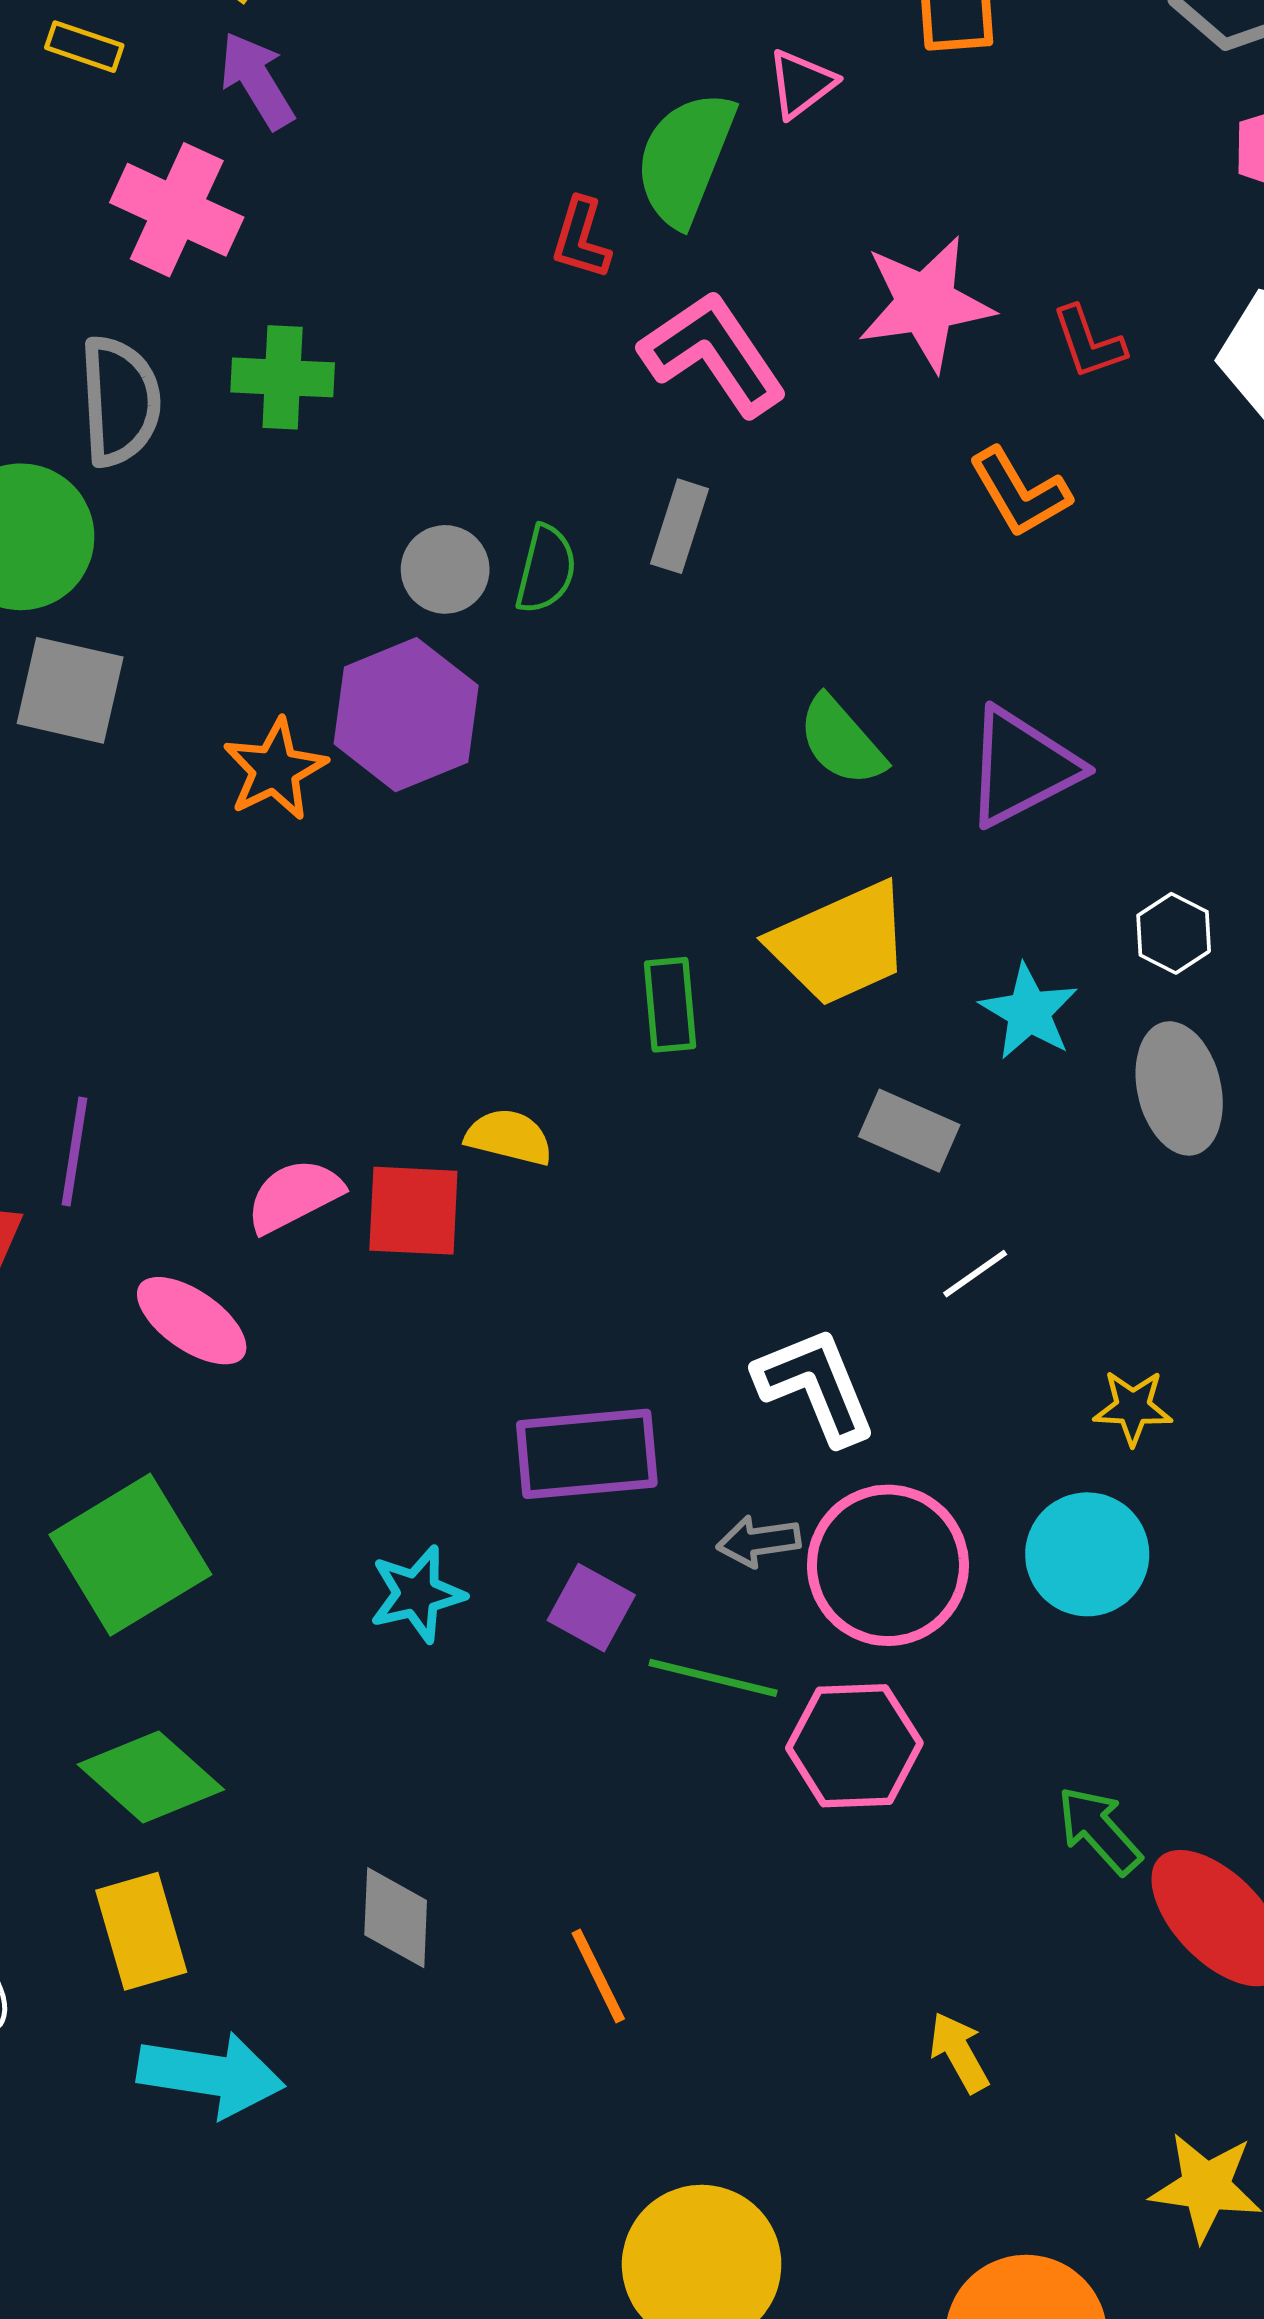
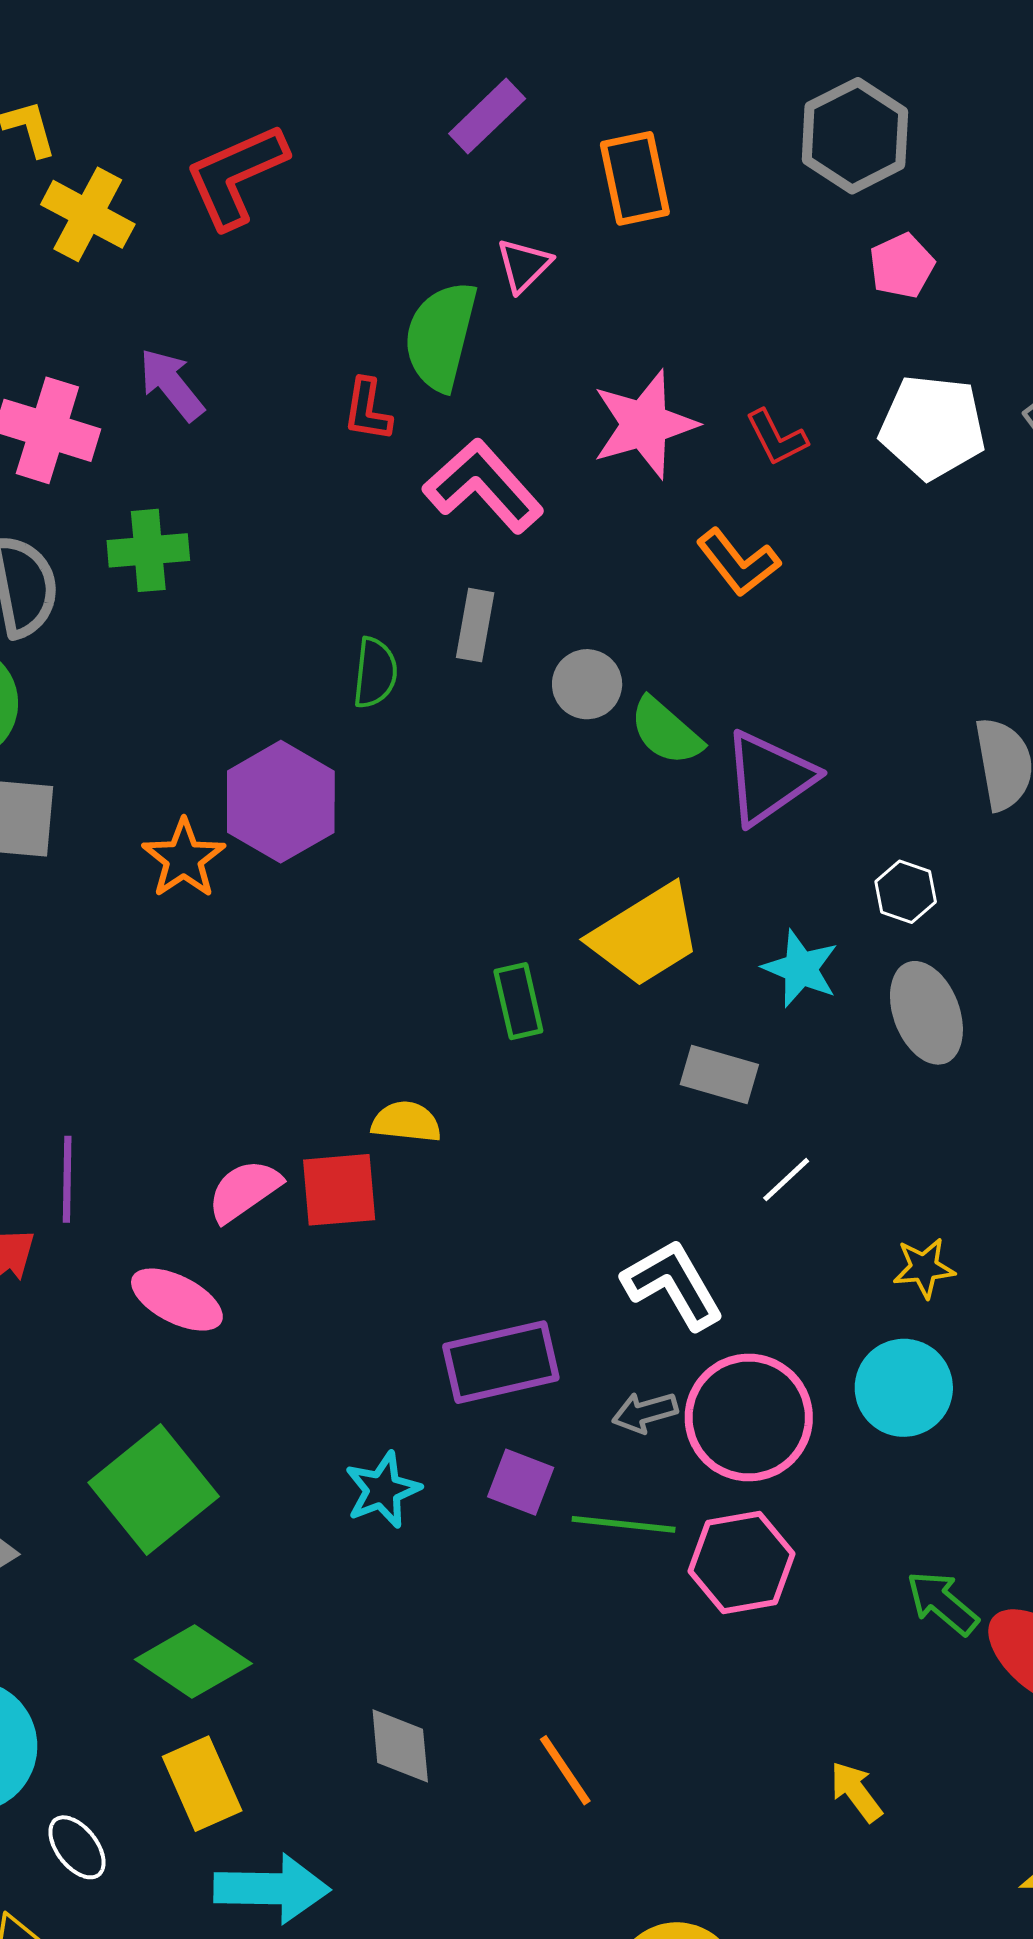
purple arrow: (257, 80) -> (172, 384), moved
gray circle: (445, 569) -> (587, 684), moved
green semicircle: (841, 741) -> (666, 731), moved

